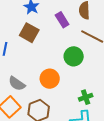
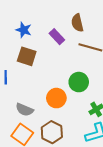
green circle: (74, 56) -> (79, 82), moved

